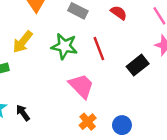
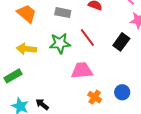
yellow arrow: (23, 42) -> (26, 49), turned 72
pink trapezoid: (81, 86) -> (82, 71), turned -35

